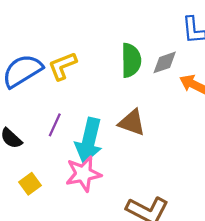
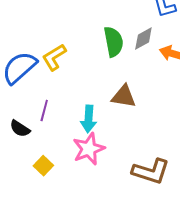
purple line: (55, 125) -> (44, 111), moved
cyan arrow: (89, 141) -> (89, 119), size x0.7

